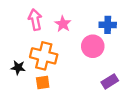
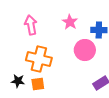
pink star: (63, 24) -> (70, 22), moved
black star: (18, 68) -> (18, 81), moved

